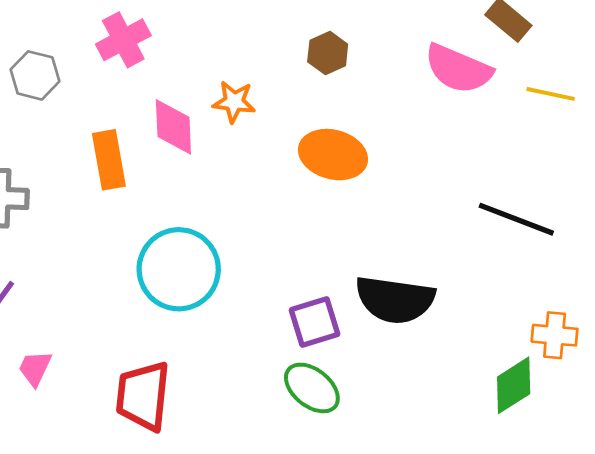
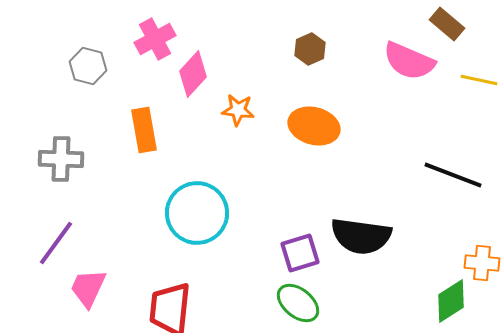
orange star: (234, 102) -> (238, 110), moved
pink diamond: (173, 127) -> (193, 74), moved, turned 45
pink trapezoid: (35, 368) -> (88, 288), size x1.4

